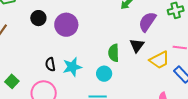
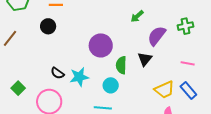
purple circle: (66, 25) -> (101, 45), moved
yellow trapezoid: (159, 60) -> (164, 90), moved
black semicircle: (50, 64) -> (57, 73), turned -48

